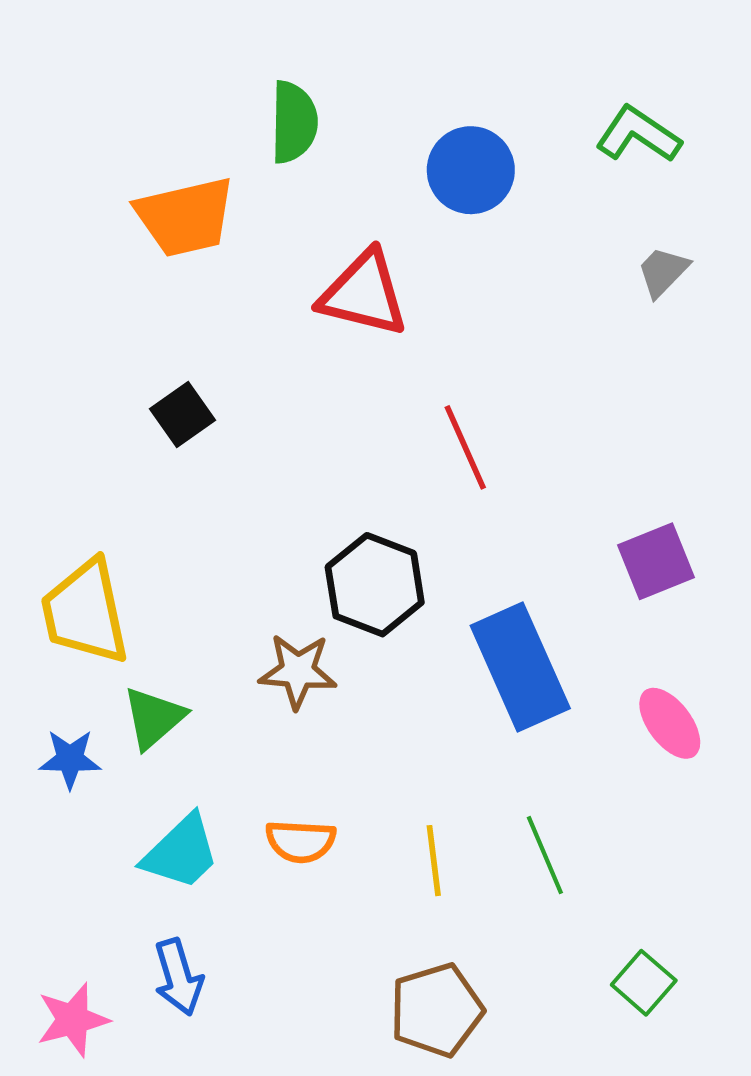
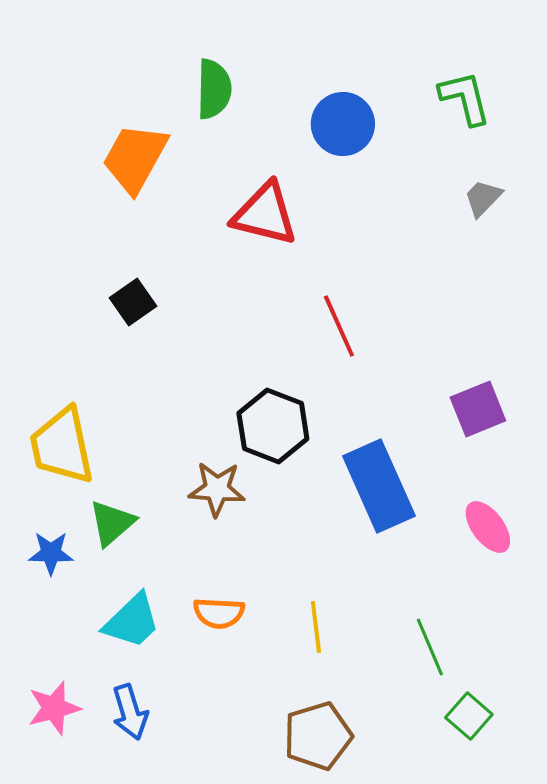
green L-shape: (638, 134) -> (465, 98), turned 42
orange trapezoid: (185, 217) -> (135, 158), turned 132
green line: (545, 855) -> (430, 647), moved
pink star: (73, 1020) -> (54, 708), moved

